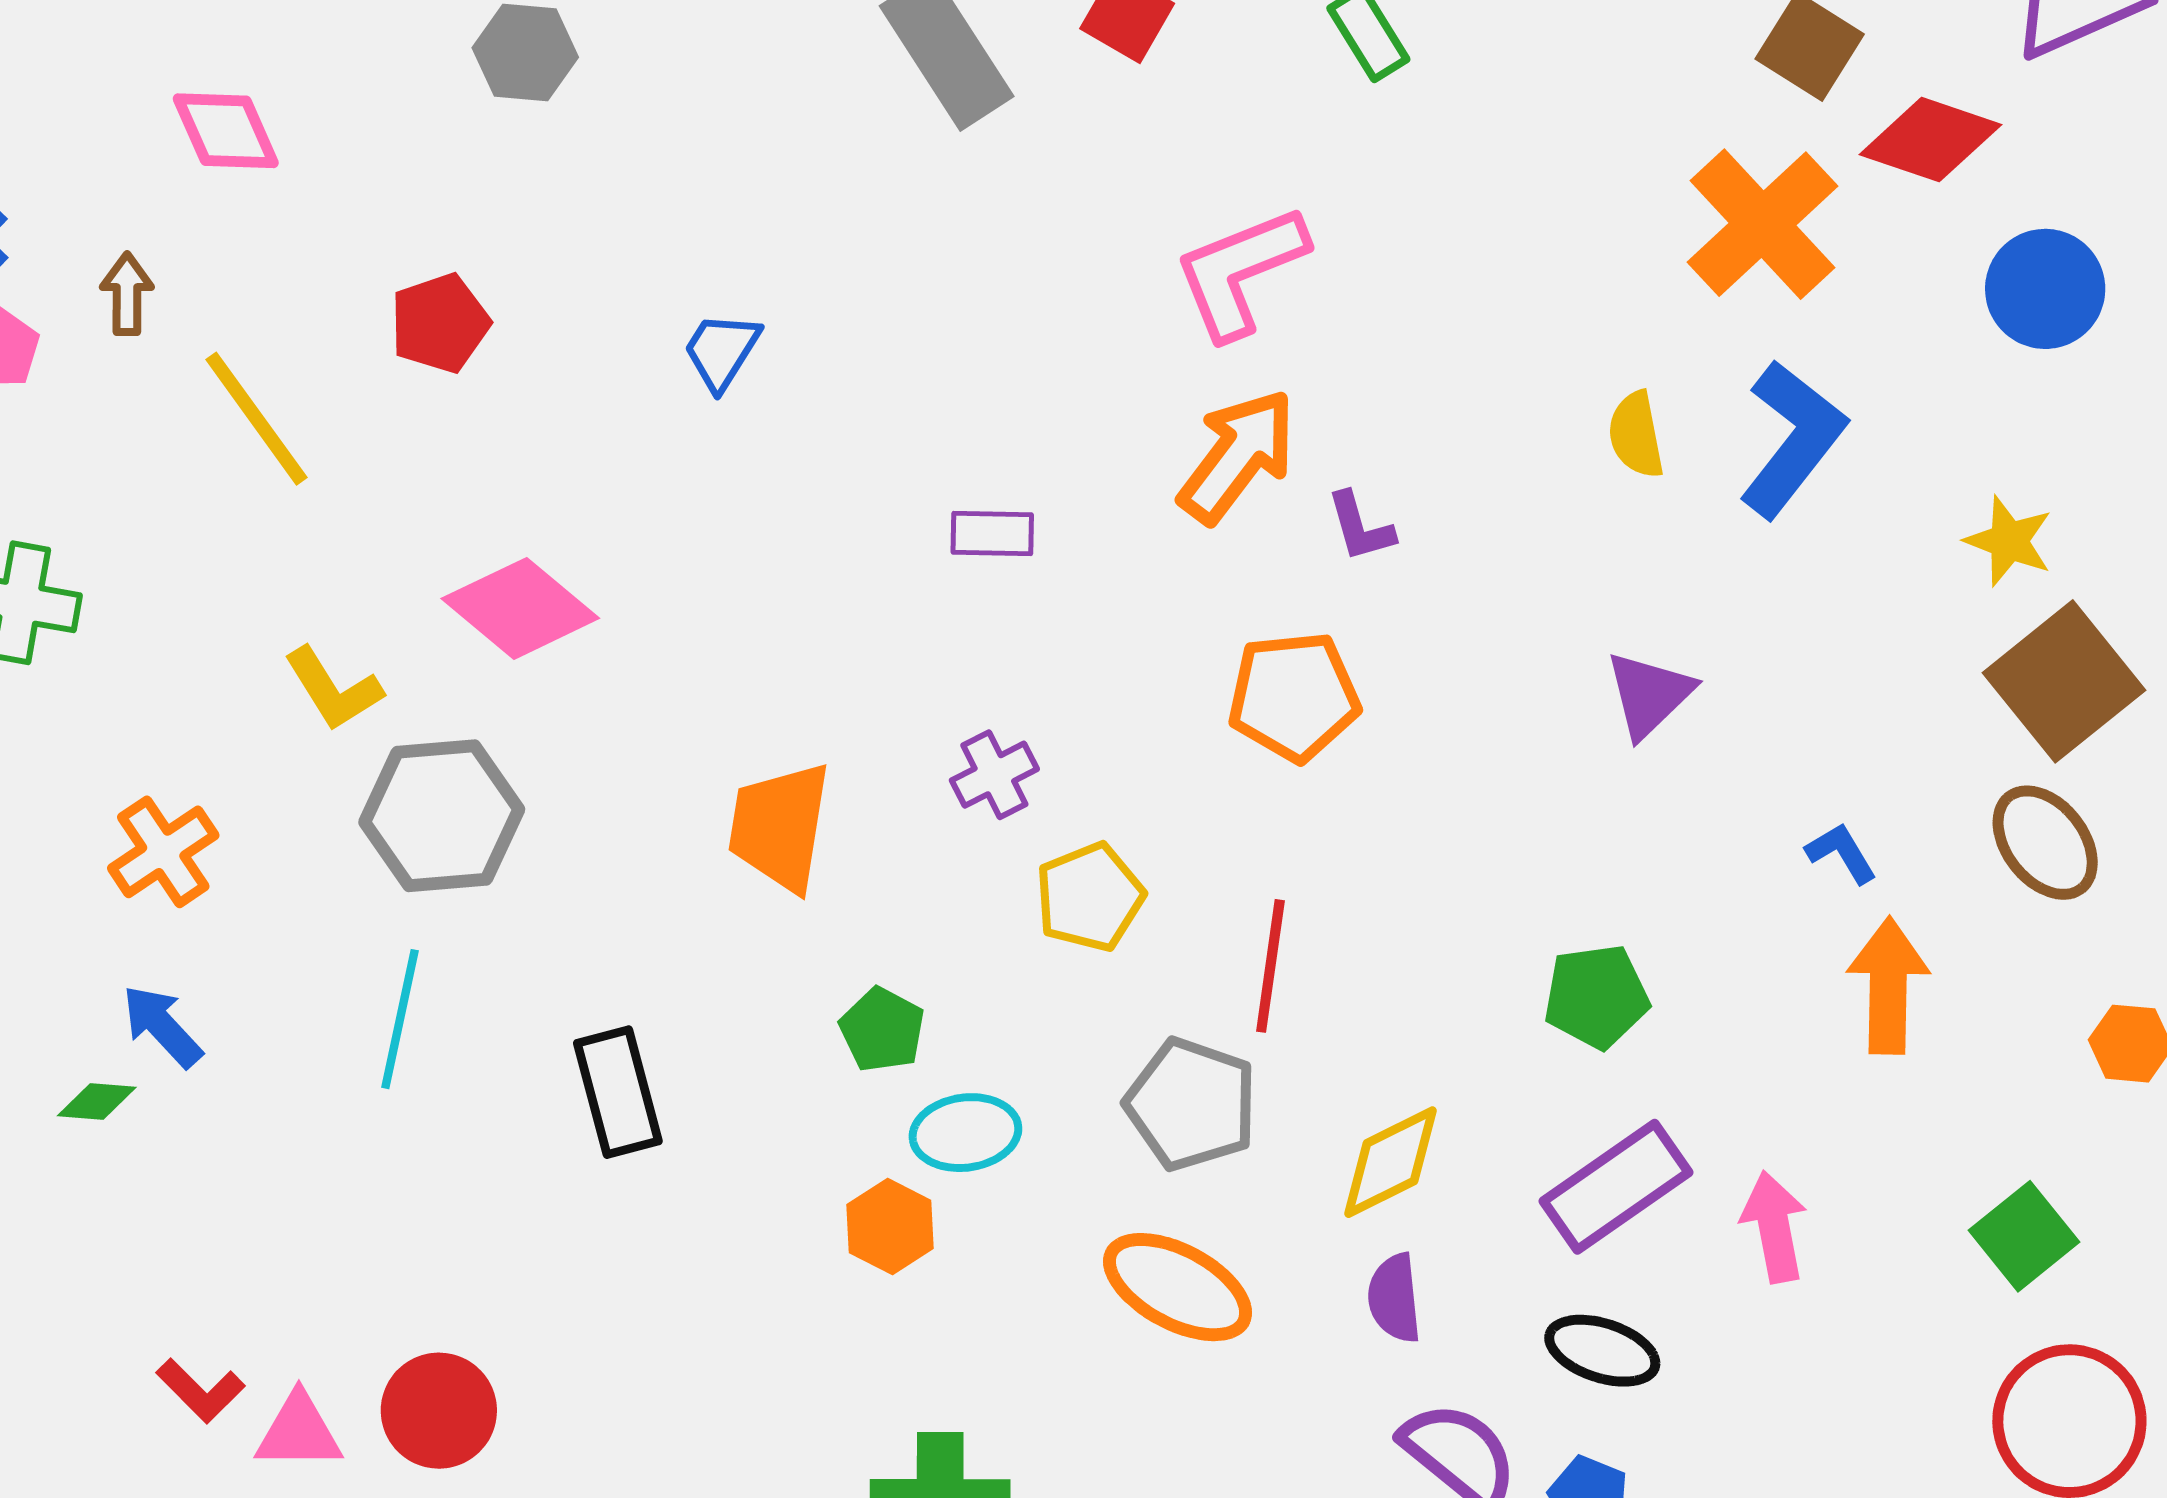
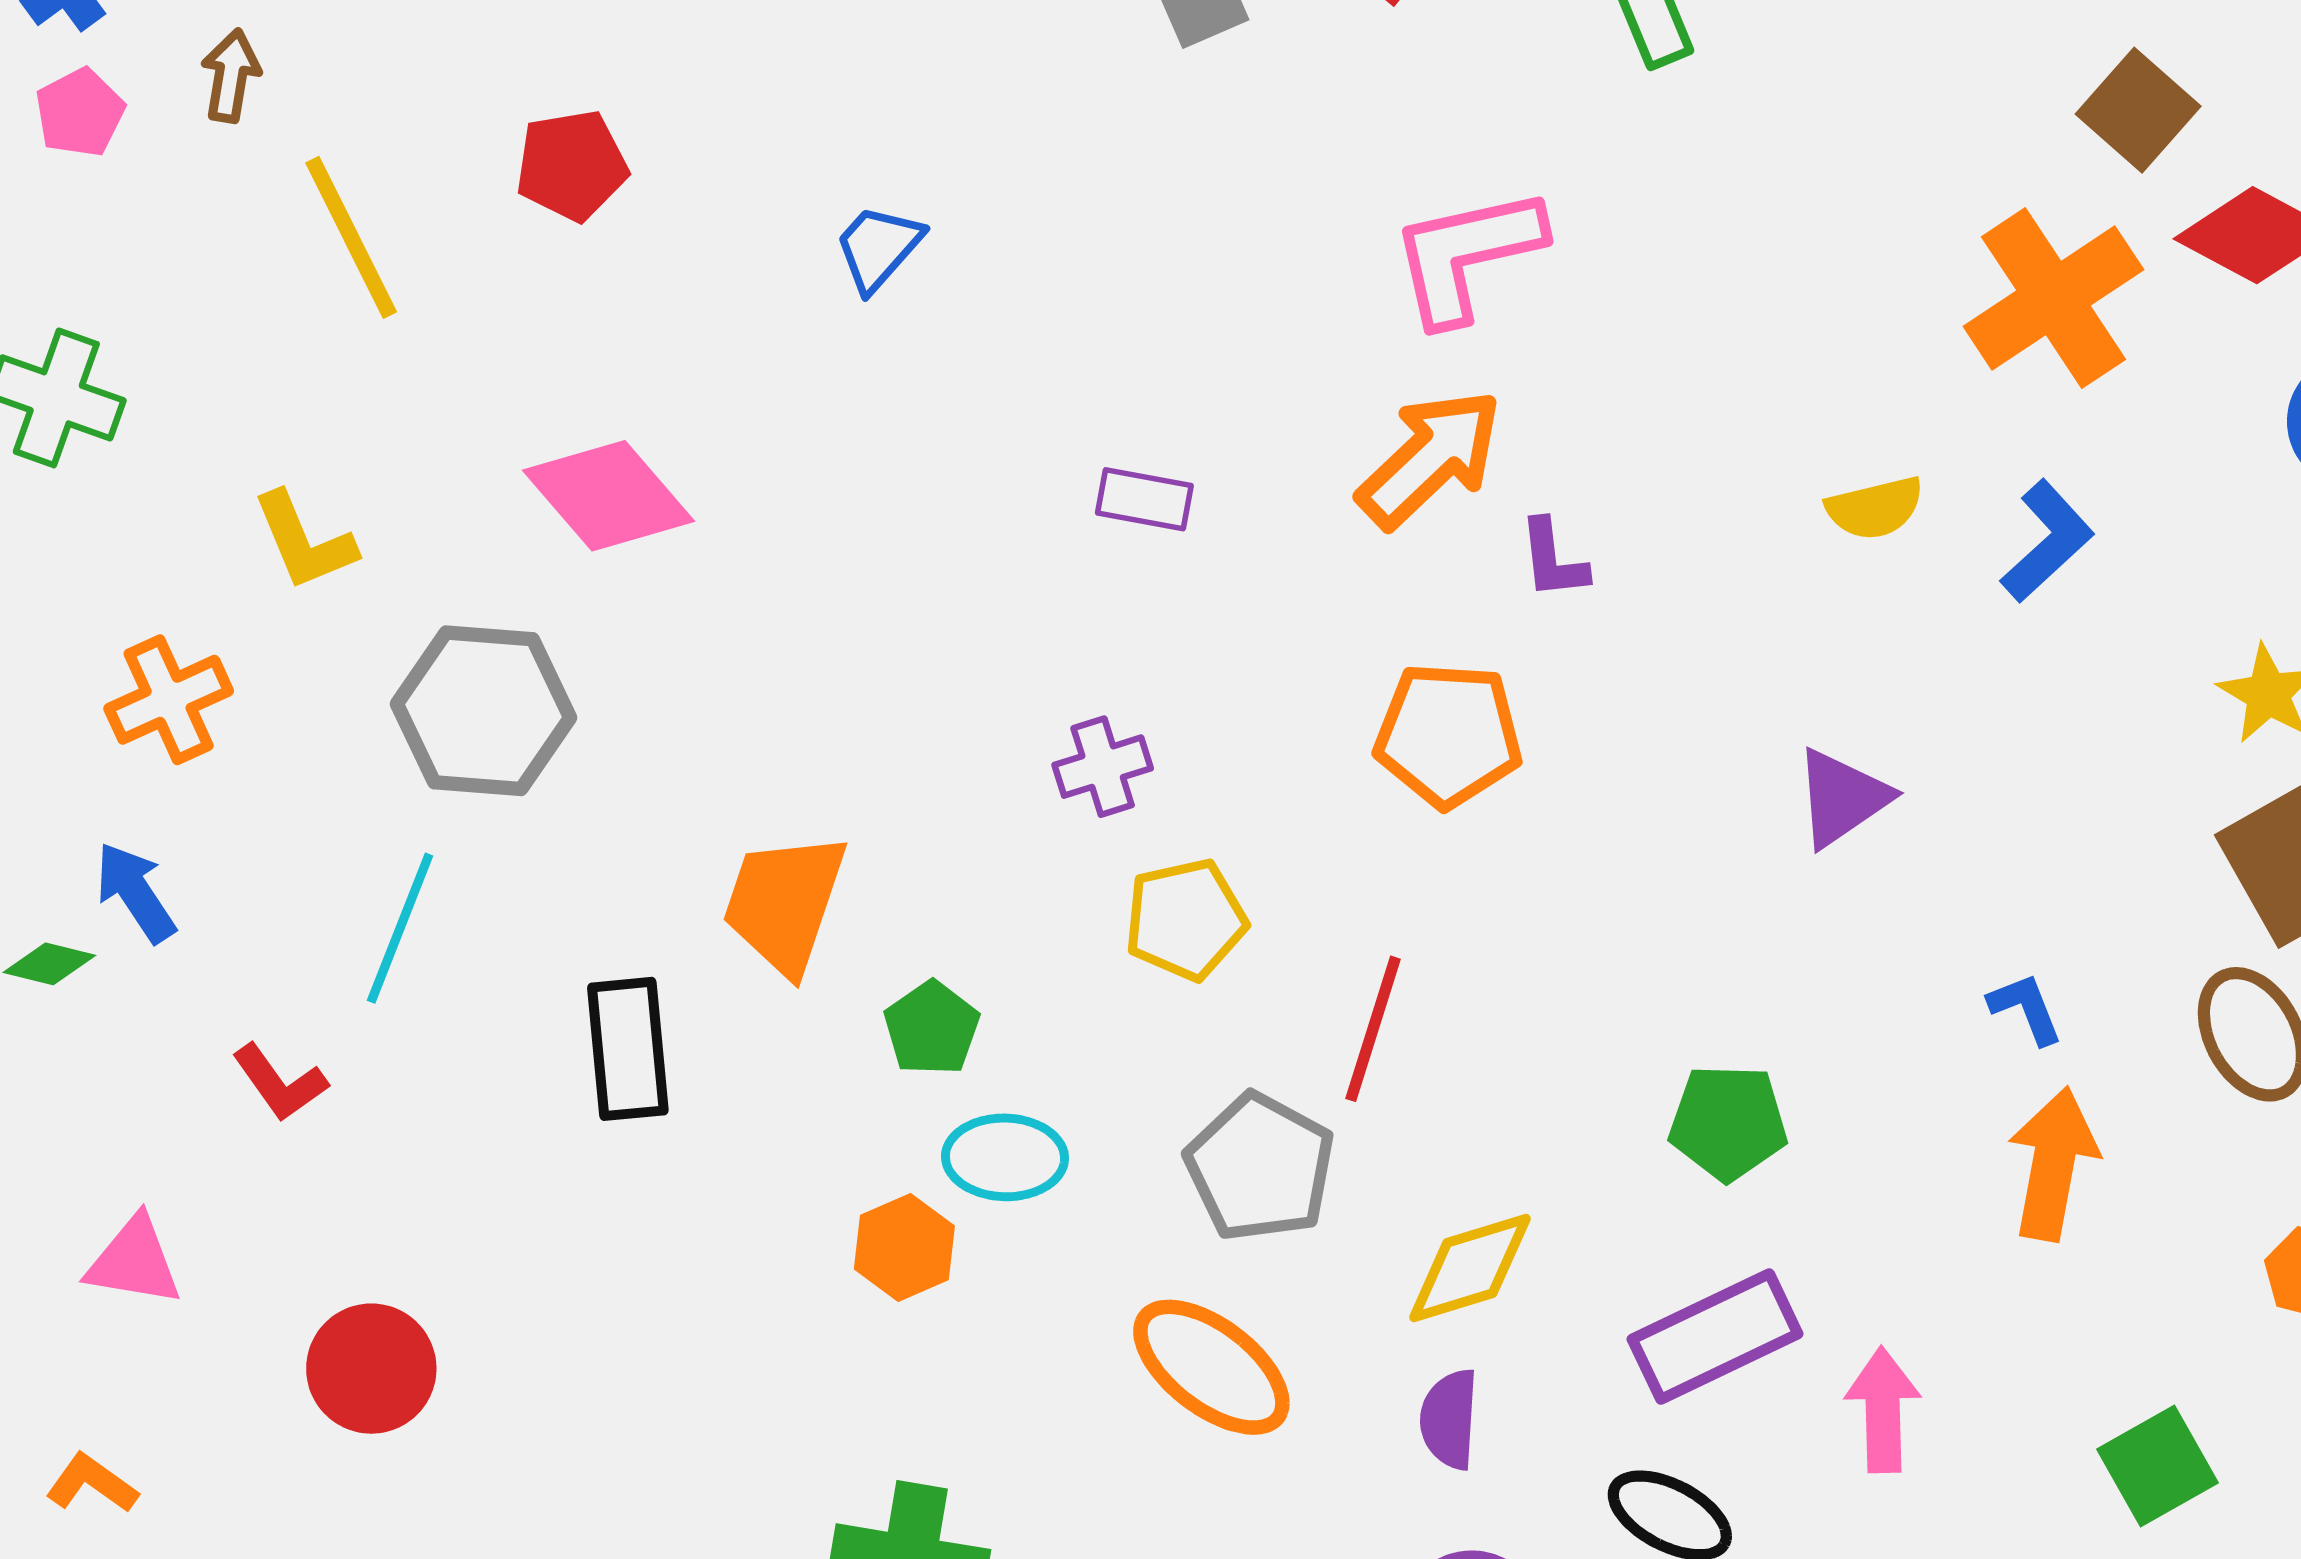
yellow semicircle: (1636, 435) -> (1875, 508), turned -102
blue L-shape: (1792, 439) -> (2047, 541), size x0.7
yellow L-shape: (333, 689) -> (304, 541), moved
orange trapezoid: (780, 827) -> (784, 903), moved
red L-shape: (201, 1391) -> (280, 1083), moved
pink triangle: (299, 1432) -> (134, 1261), moved

